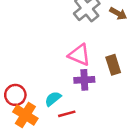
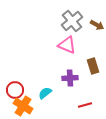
pink triangle: (79, 55) -> (67, 45), moved
red line: (67, 114) -> (85, 105), moved

